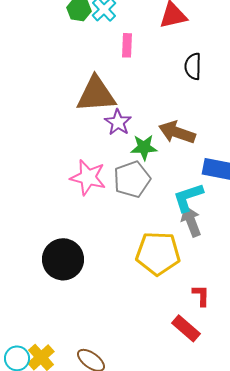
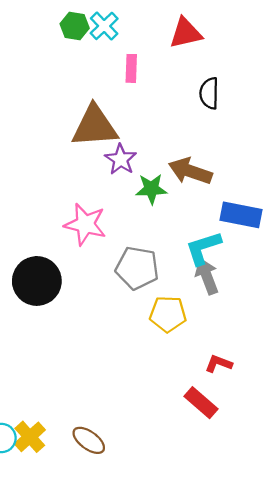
gray pentagon: (132, 179) -> (137, 268), moved, turned 30
yellow pentagon: (158, 253) -> (168, 314), size x0.7
black circle: (63, 259) -> (37, 281), moved
red L-shape: (201, 295) -> (219, 364), turned -70

